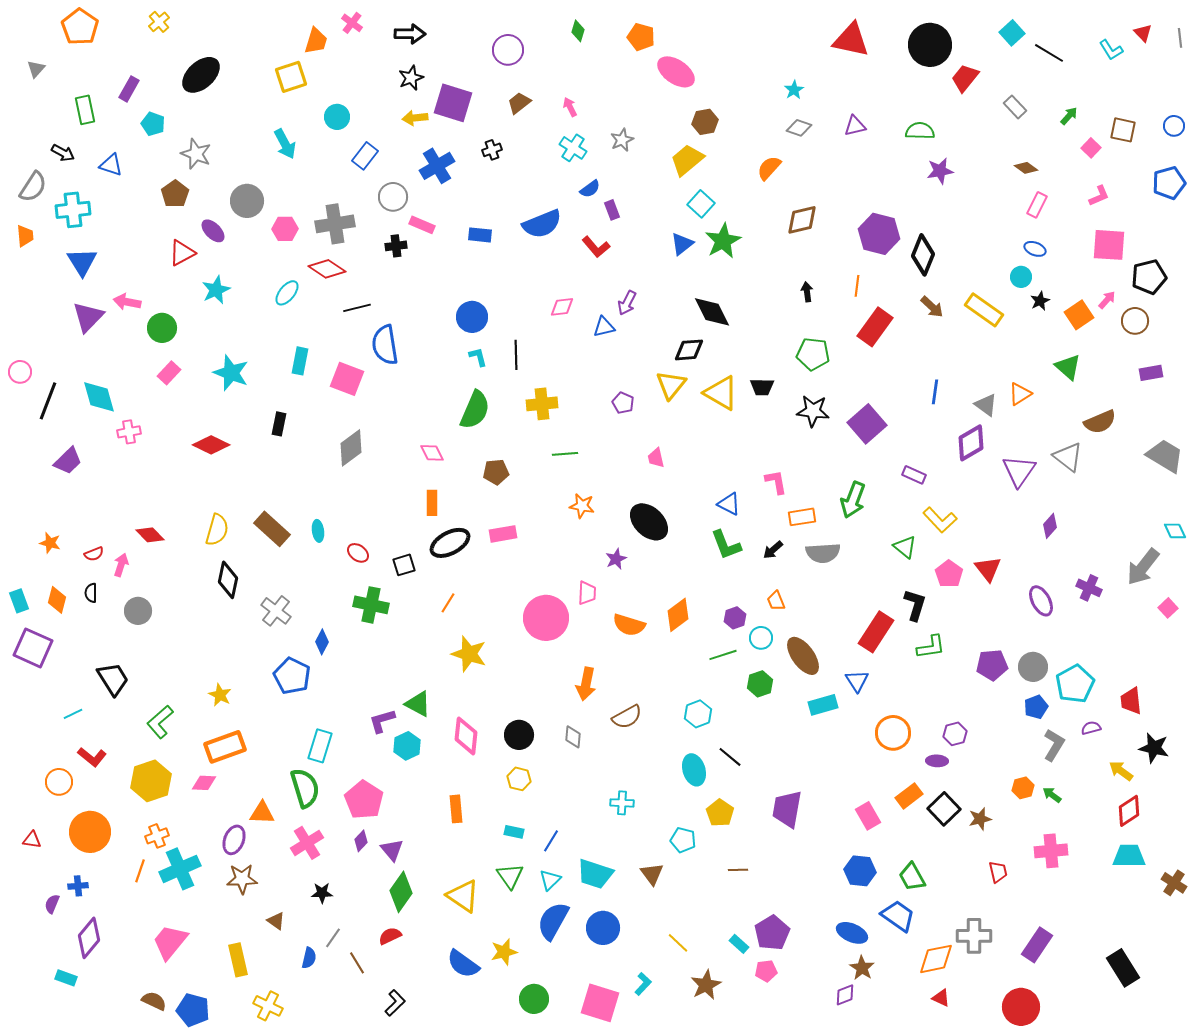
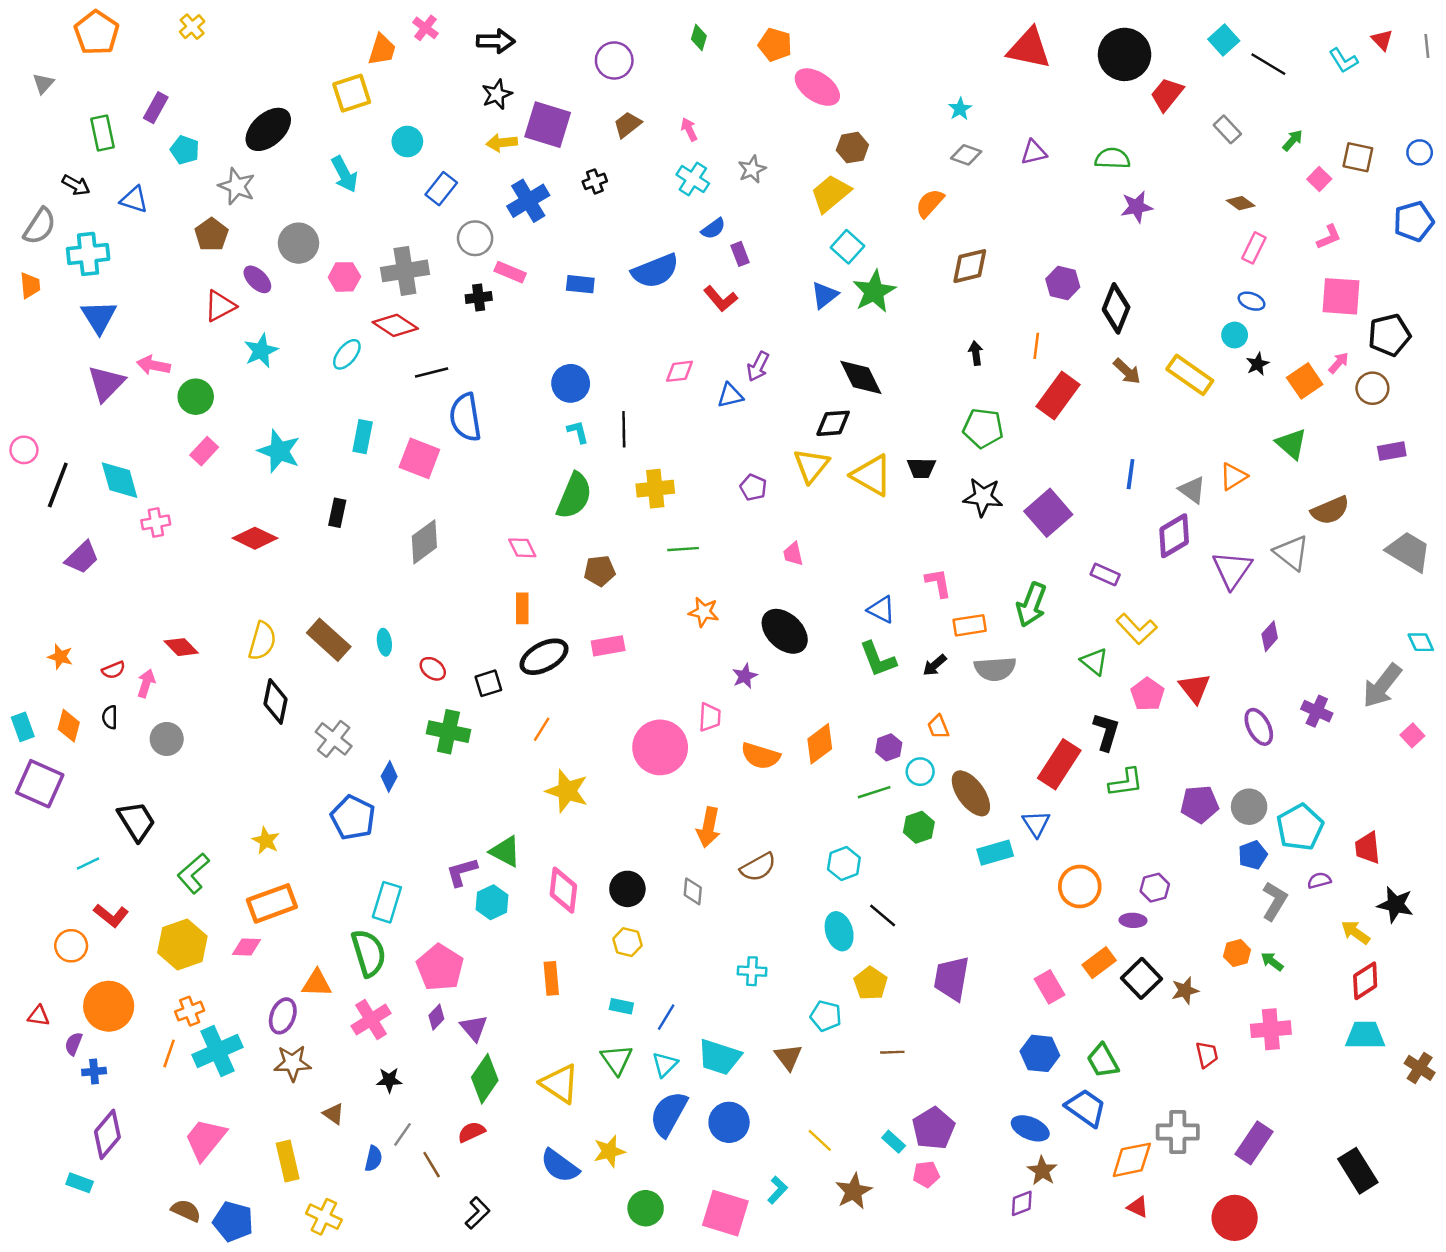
black ellipse: (201, 75) -> (268, 129), moved
purple hexagon: (879, 234) -> (1063, 283), size x0.7
purple semicircle: (52, 904) -> (74, 1044), moved

